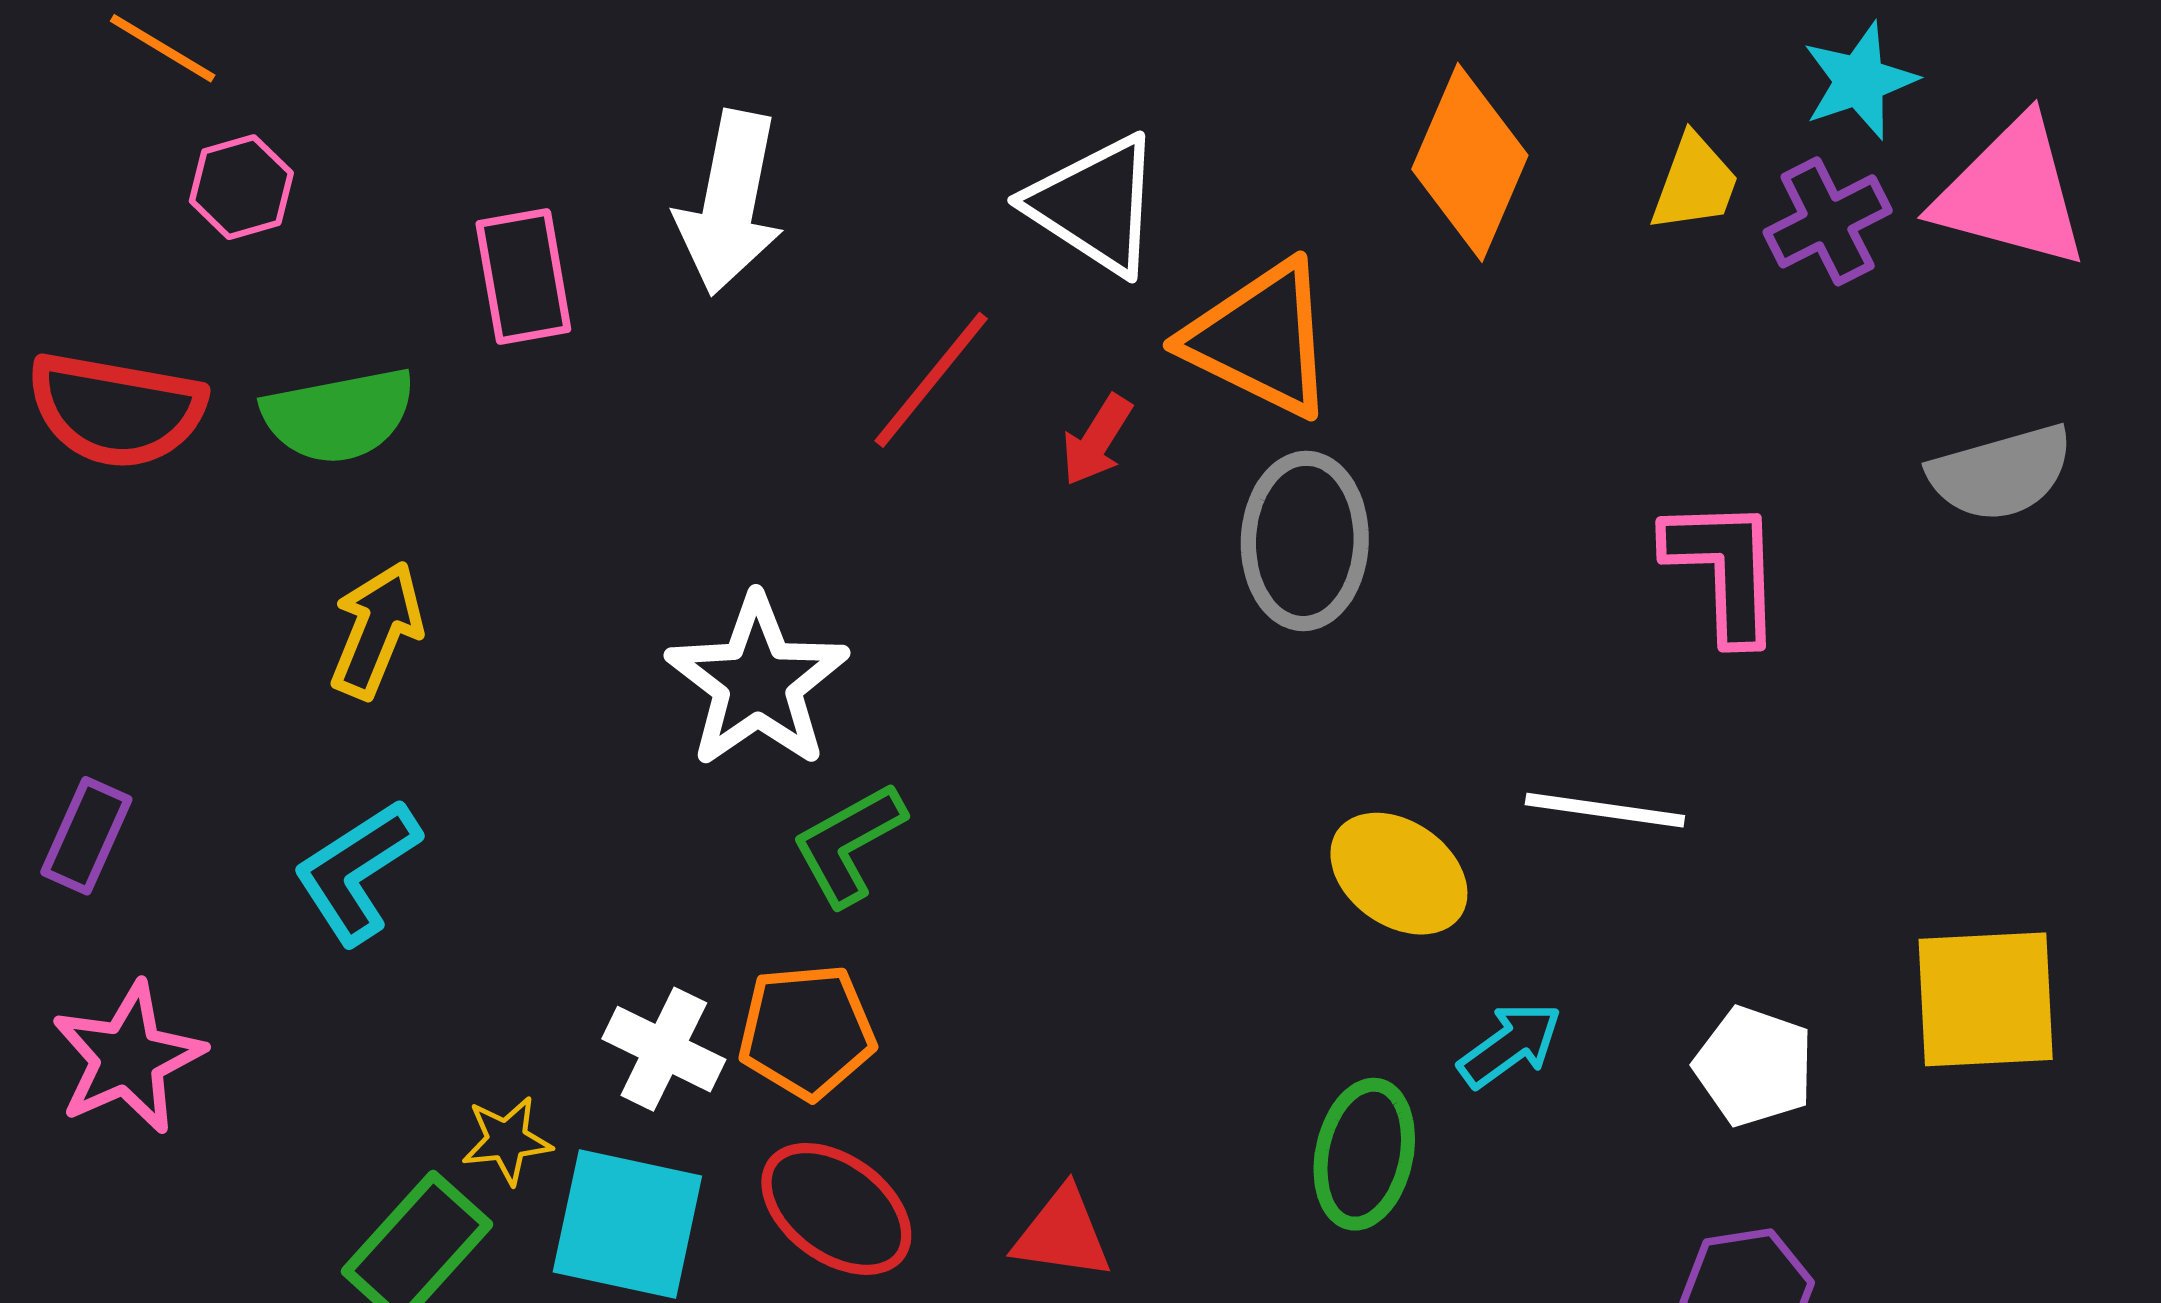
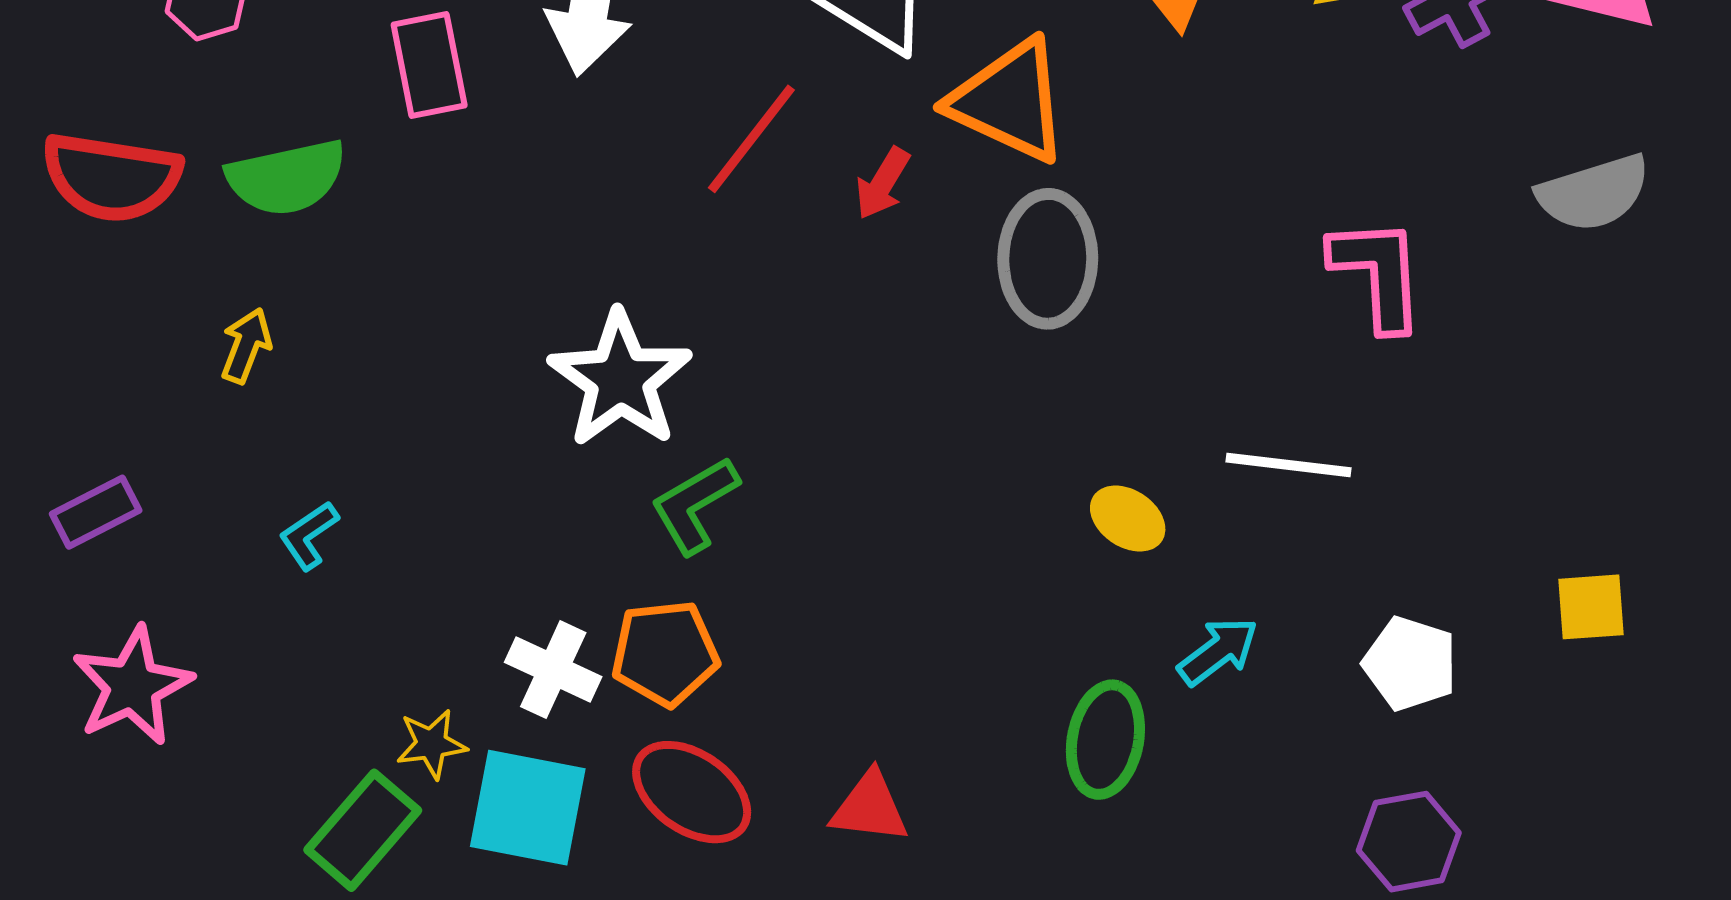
yellow arrow: (377, 630) -> (246, 346), moved, size x0.7
purple rectangle: (86, 836) -> (96, 512), turned 40
cyan L-shape: (357, 871) -> (309, 535), size x0.6
yellow ellipse: (1399, 874) -> (1128, 519), size x0.7
yellow square: (1986, 999) -> (1591, 607), size x0.6

